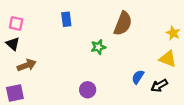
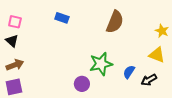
blue rectangle: (66, 19) -> (62, 18), turned -64
green star: (98, 47) -> (101, 64), moved, size x1.6
brown arrow: (27, 65) -> (15, 65), moved

